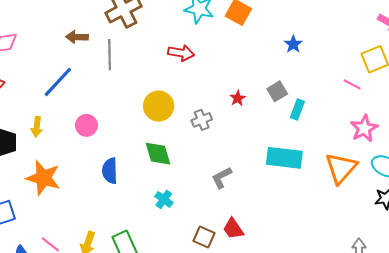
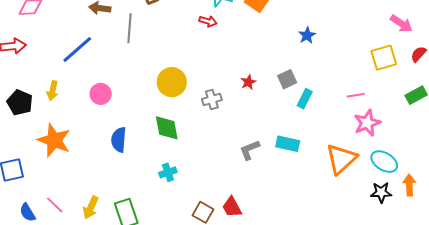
red arrow: (181, 53) -> (208, 21), moved, size x0.7
pink line: (352, 84) -> (356, 95), moved, turned -42
cyan rectangle: (284, 158) -> (288, 144), size x0.7
gray L-shape: (222, 178) -> (250, 150), moved
cyan cross: (164, 199) -> (168, 172), turned 30

